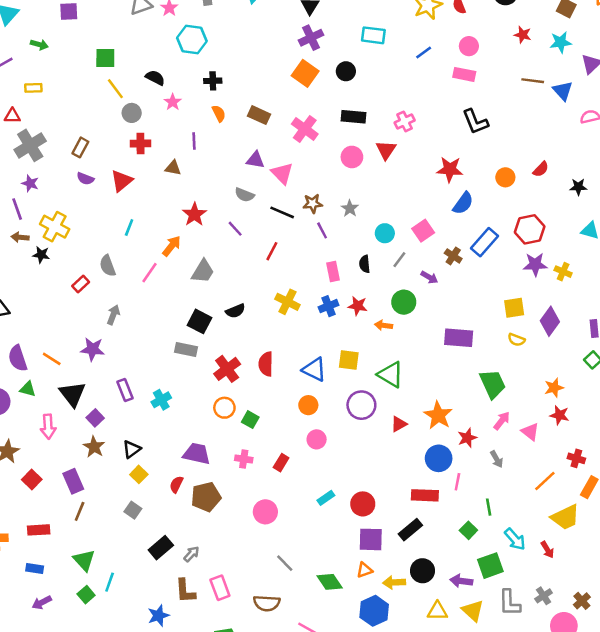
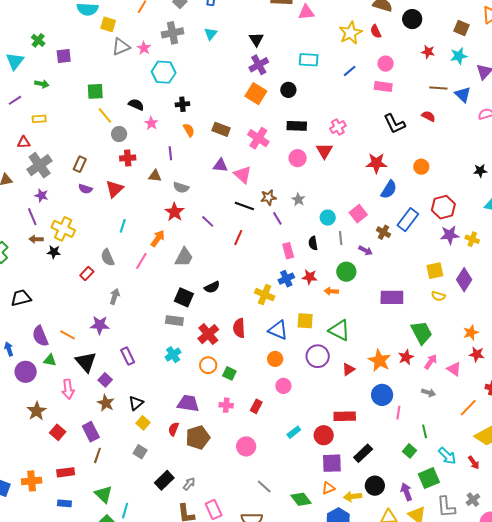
red semicircle: (541, 169) -> (428, 116), moved, turned -104
gray semicircle: (245, 195) -> (181, 188), moved
gray line: (399, 260) -> (341, 238), turned -40
yellow cross: (287, 302) -> (265, 295), moved
cyan cross: (161, 400) -> (173, 355), moved
red star: (467, 438) -> (406, 357), moved
gray arrow: (497, 459) -> (429, 393), turned -40
red rectangle: (425, 495) -> (345, 416), moved
purple arrow: (461, 581) -> (406, 492), turned 66

